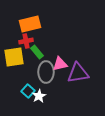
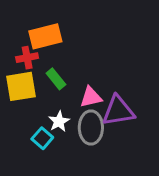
red cross: (26, 41) -> (27, 58), moved
gray ellipse: (46, 72) -> (91, 128), moved
white star: (39, 96) -> (59, 121), moved

